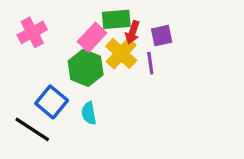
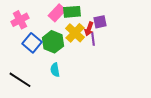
red arrow: (133, 32) -> (89, 29), moved
pink rectangle: (92, 37) -> (57, 13), moved
blue square: (52, 102) -> (32, 43), moved

